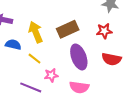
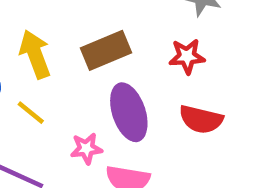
pink star: (51, 75) -> (86, 148), moved

